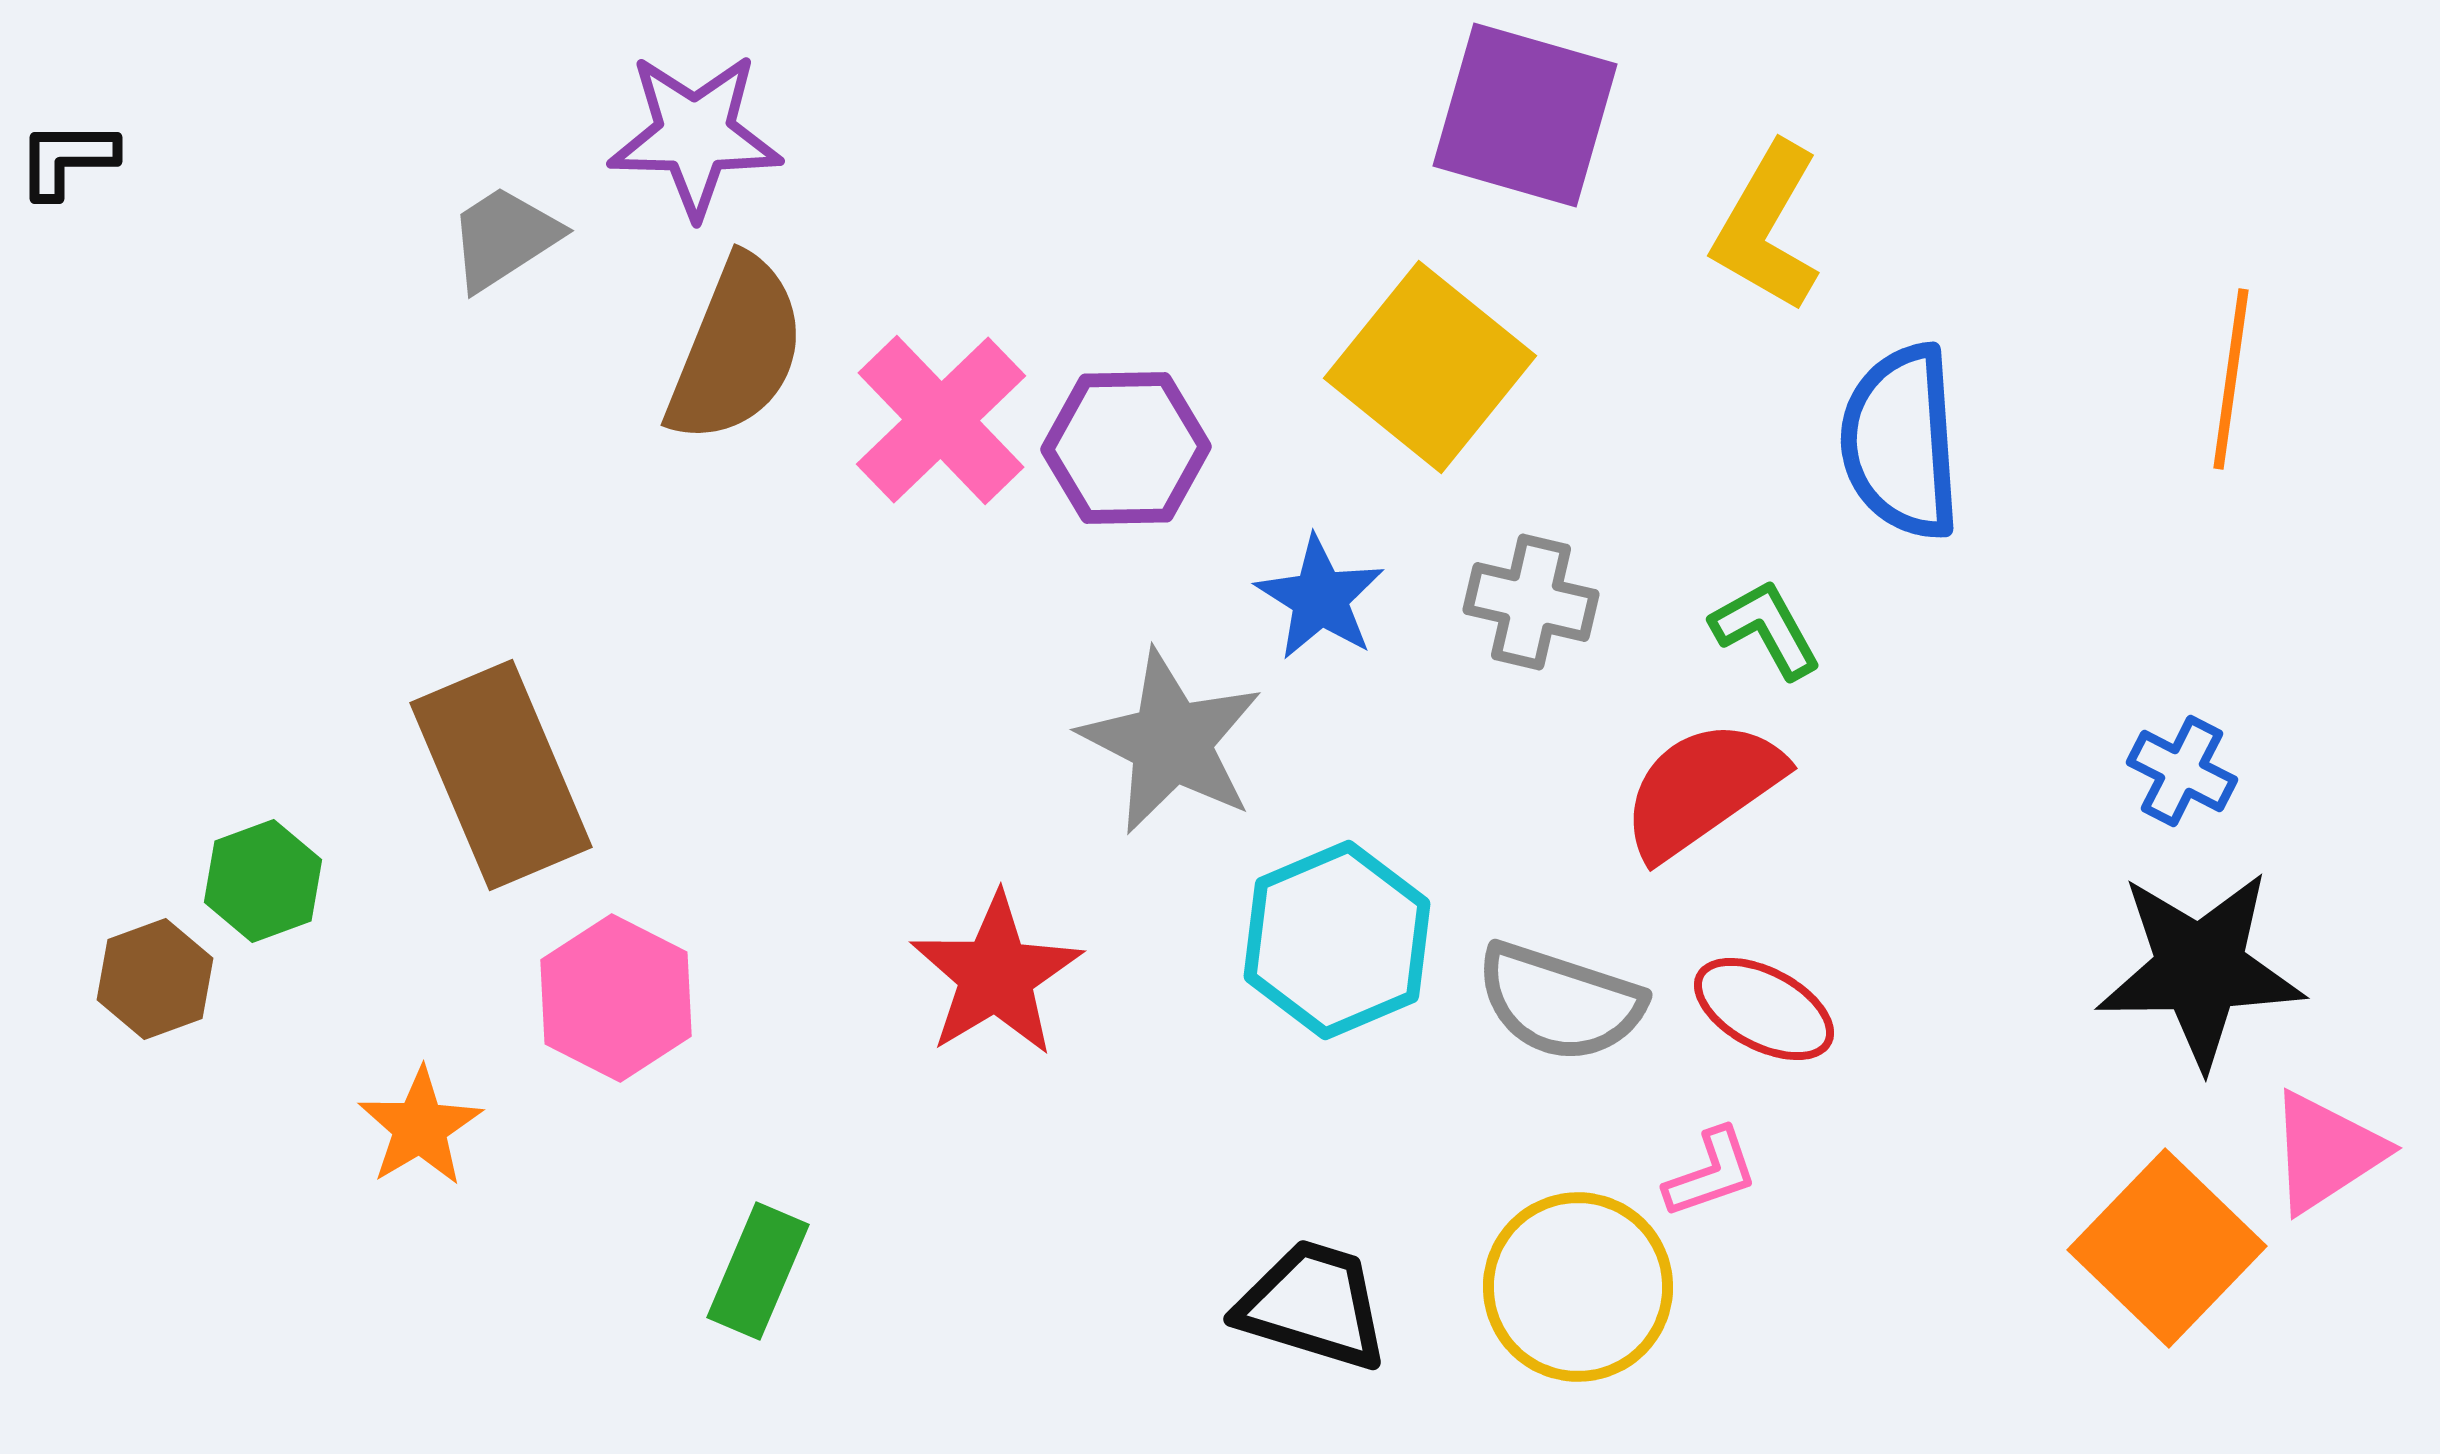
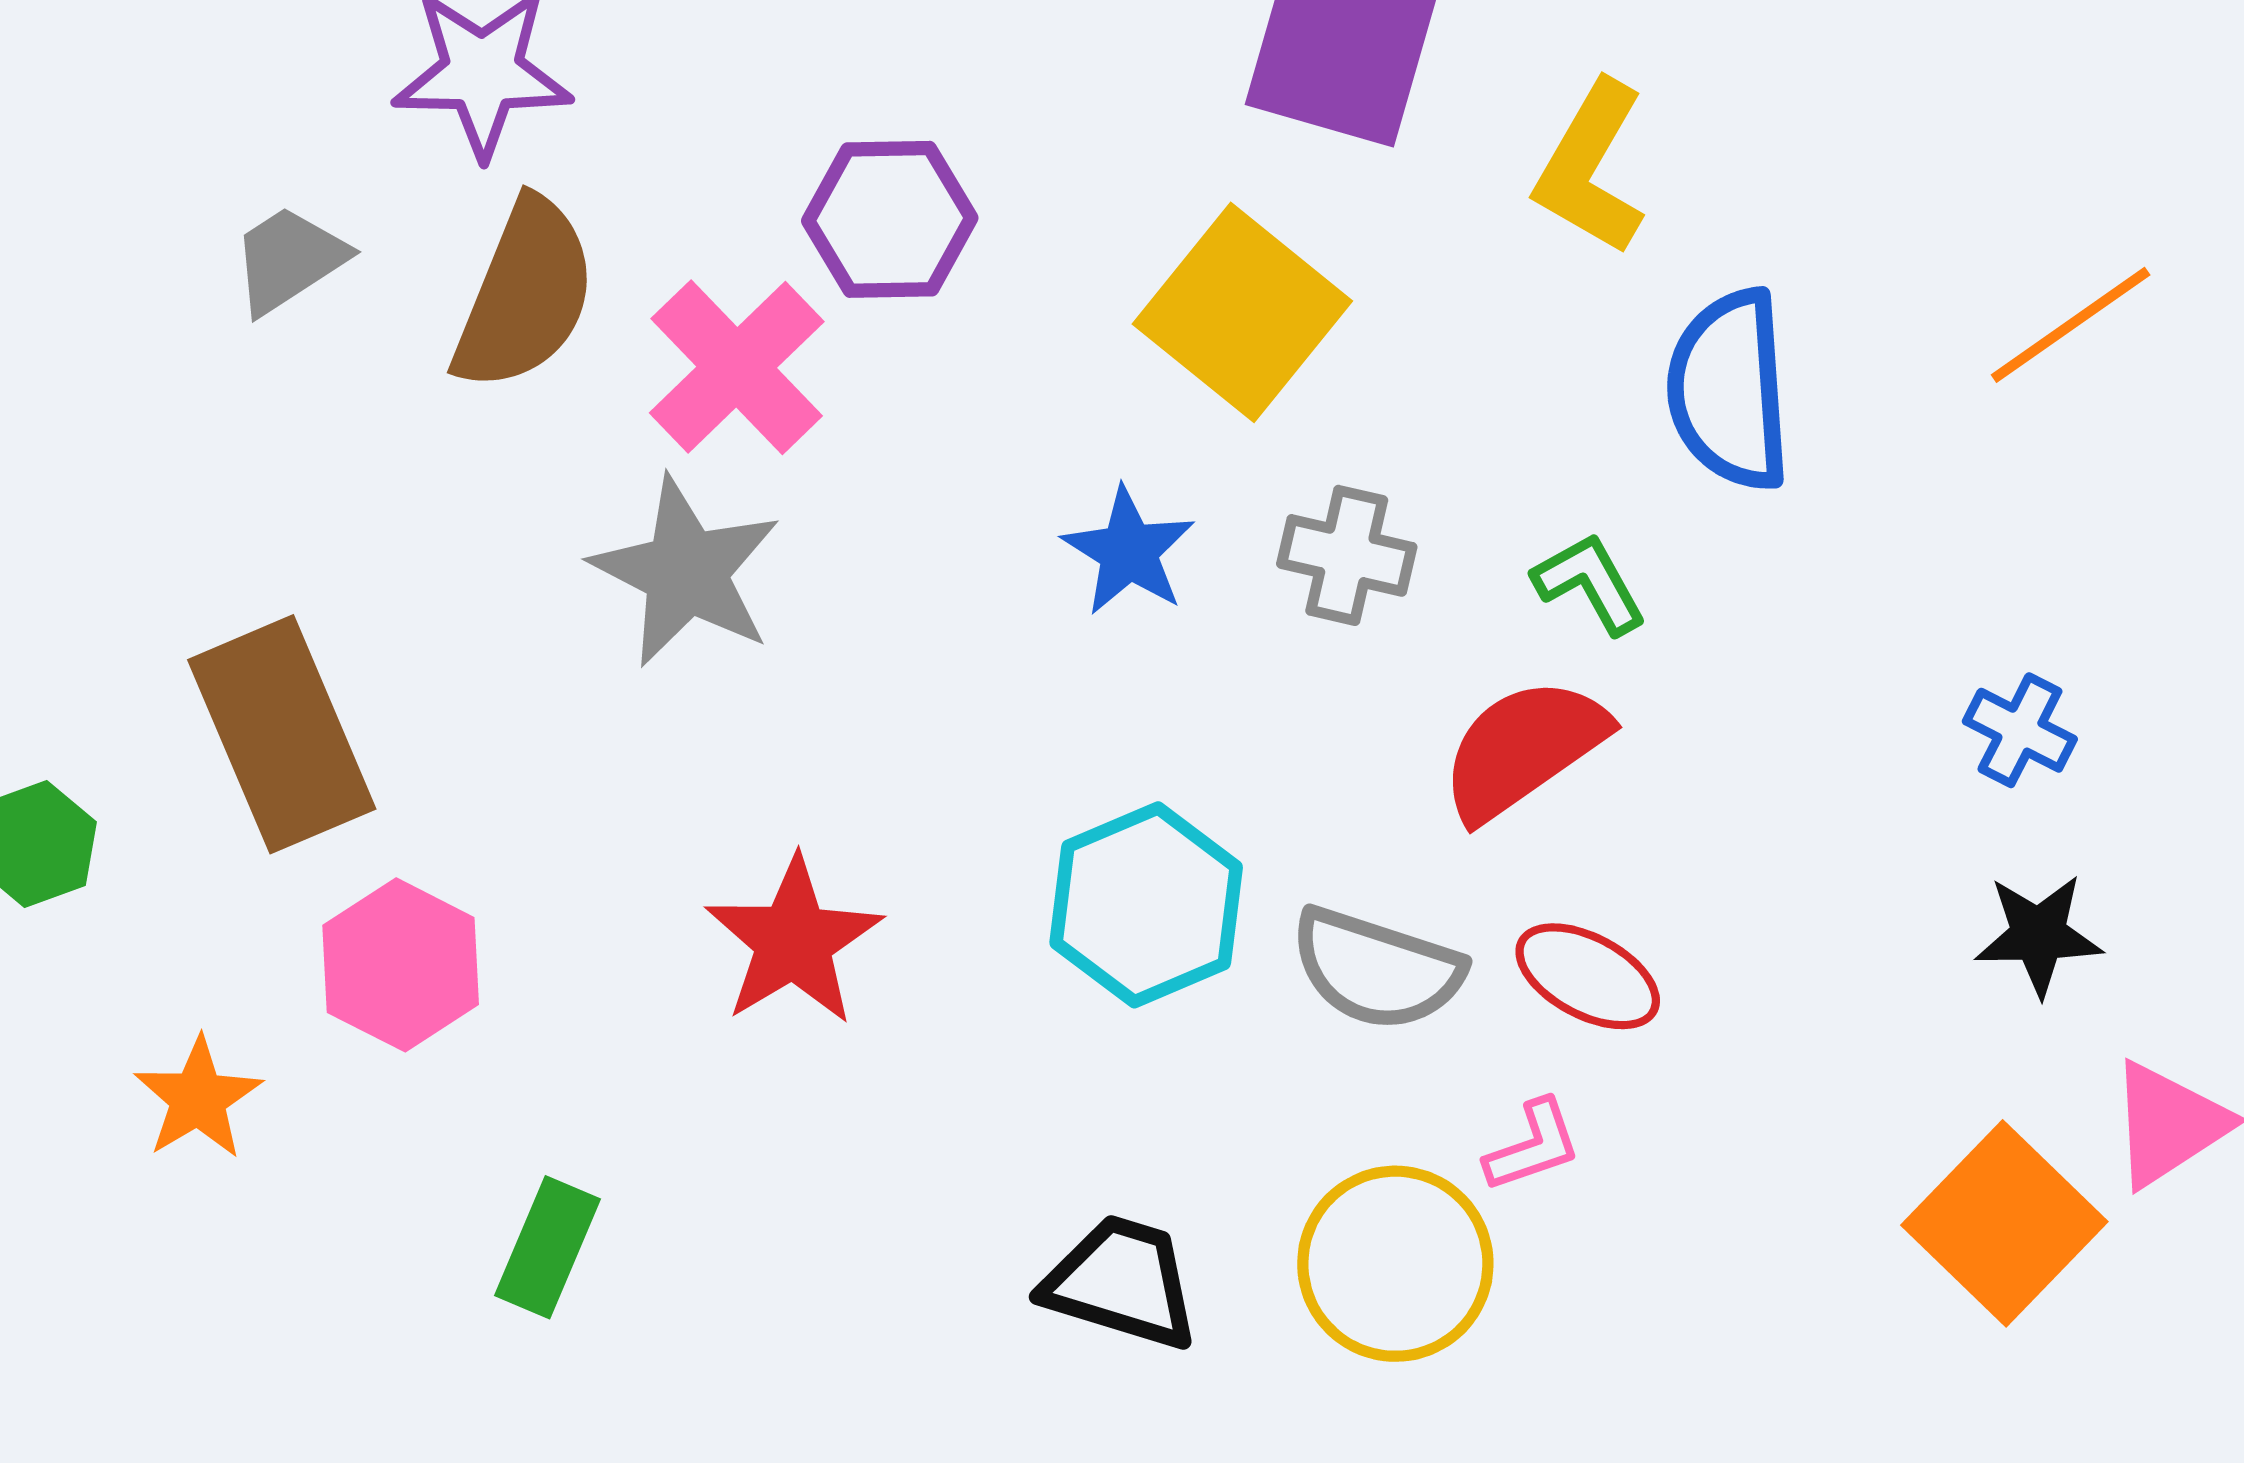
gray trapezoid: (504, 238) -> (289, 260), moved
orange line: (2231, 379) -> (2071, 325), turned 47
purple hexagon: (1126, 448) -> (890, 219), moved
gray star: (1171, 742) -> (686, 572), moved
black star: (2200, 969) -> (2039, 935), size x0.6

